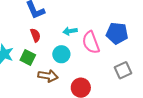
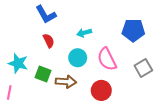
pink semicircle: (91, 42) -> (107, 59), moved
green square: (28, 58) -> (43, 74), moved

